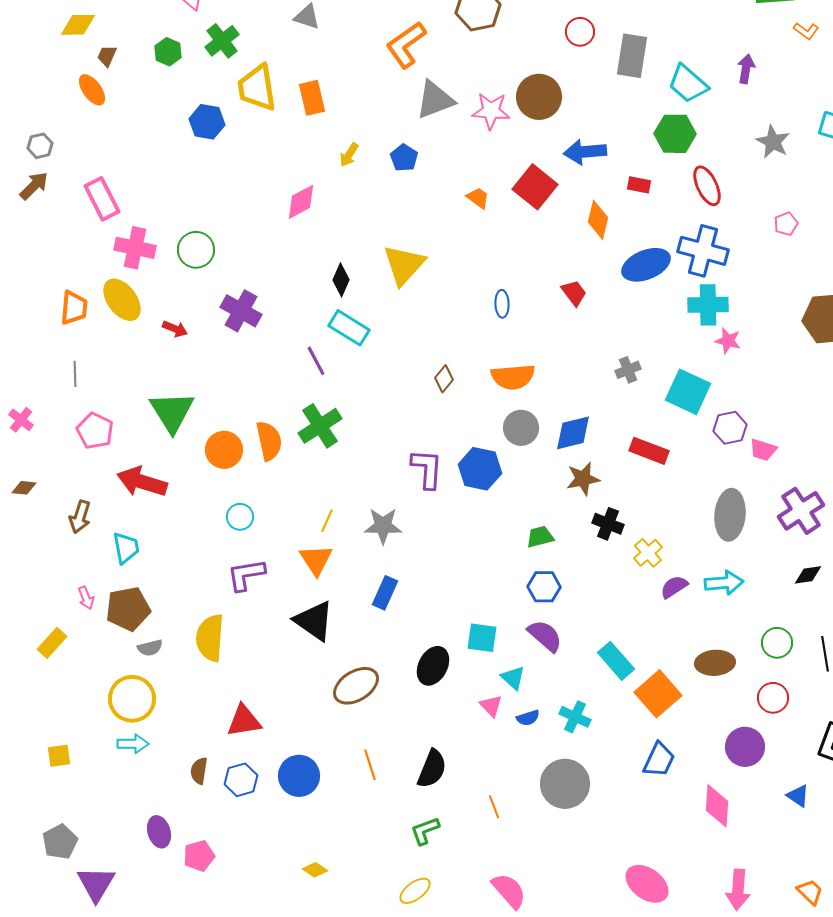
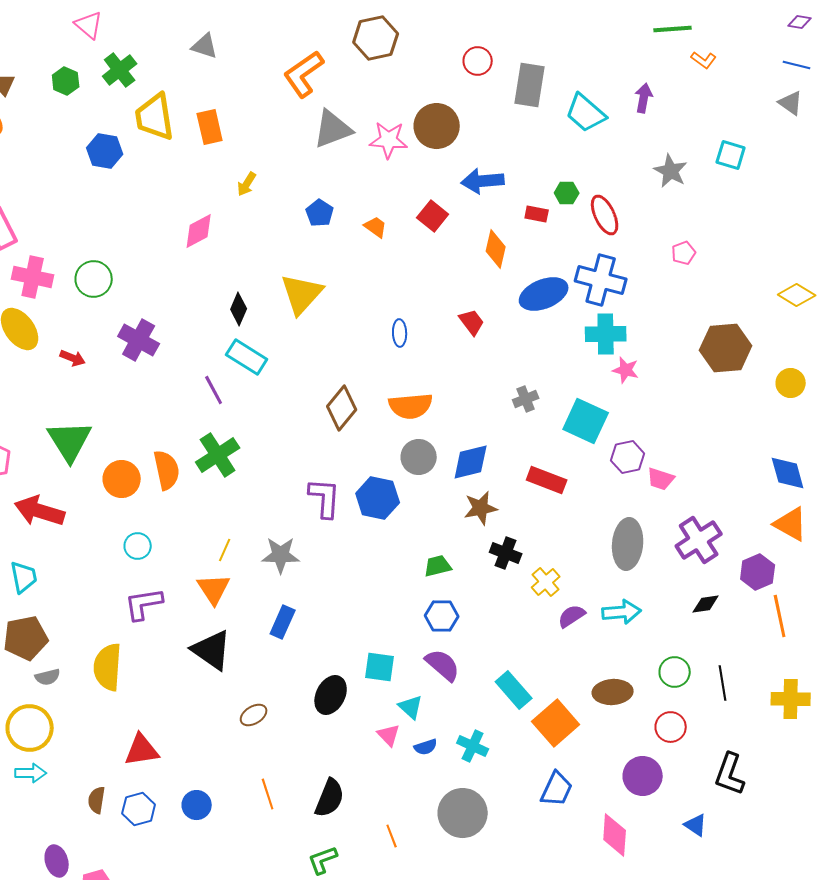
green hexagon: (675, 134) -> (567, 193), moved, size x0.6
blue pentagon: (404, 158) -> (320, 213), moved
red square: (535, 187) -> (433, 216), size x0.7
brown diamond: (444, 379) -> (342, 408), size x1.6
brown ellipse: (356, 686) -> (254, 715), size x0.6
blue circle: (299, 776) -> (197, 805), size x0.7

